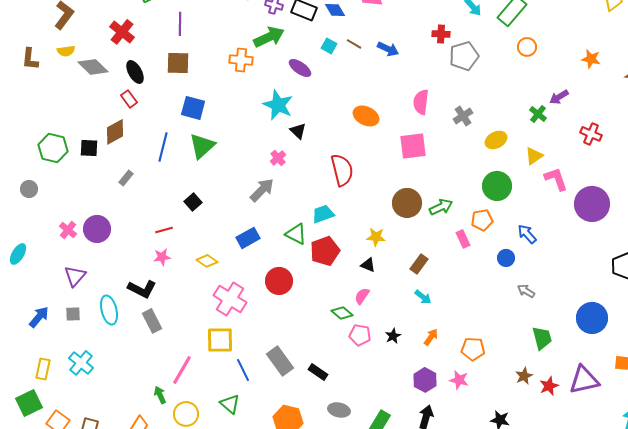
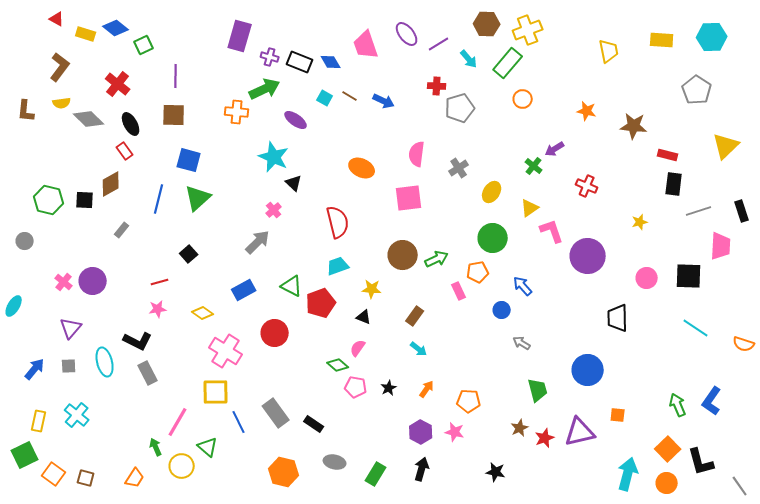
yellow ellipse: (496, 140) -> (492, 192), turned -30
cyan trapezoid: (323, 214) -> (338, 266), moved
green triangle: (230, 404) -> (208, 447), moved

